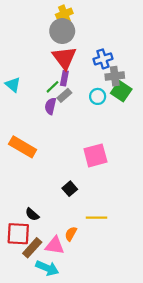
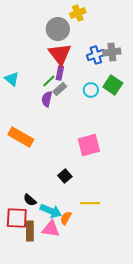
yellow cross: (64, 14) -> (78, 13), moved
gray cross: (115, 76) -> (112, 52), moved
brown rectangle: (32, 248) -> (30, 231), turned -42
cyan arrow: (47, 268) -> (51, 211), moved

